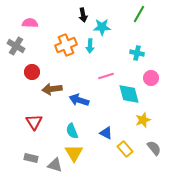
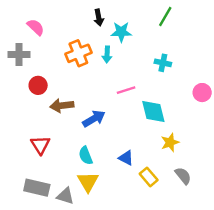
pink semicircle: (30, 23) -> (36, 27), turned 42
gray cross: (16, 46) -> (19, 54), turned -30
pink circle: (151, 78) -> (202, 93), moved
blue arrow: (79, 100) -> (94, 119), turned 132
gray rectangle: (31, 158) -> (37, 188), size x1.5

